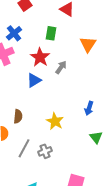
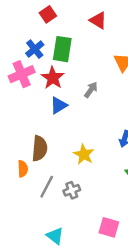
green rectangle: (51, 33) -> (62, 49), moved, size x1.5
red star: (40, 57) -> (53, 78), moved
brown semicircle: (18, 116) -> (39, 148), size x1.5

